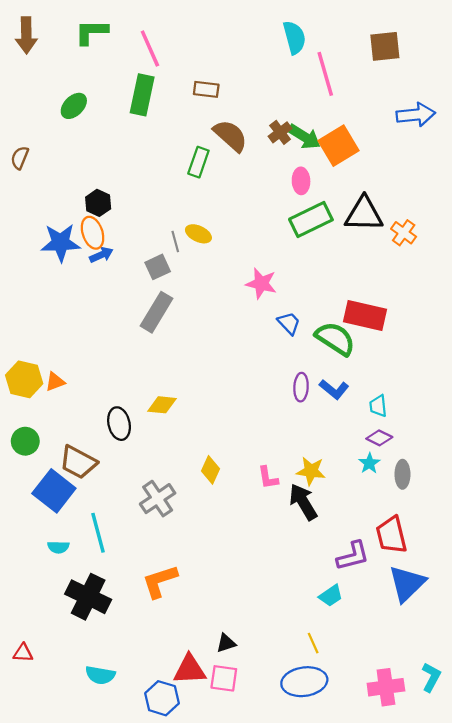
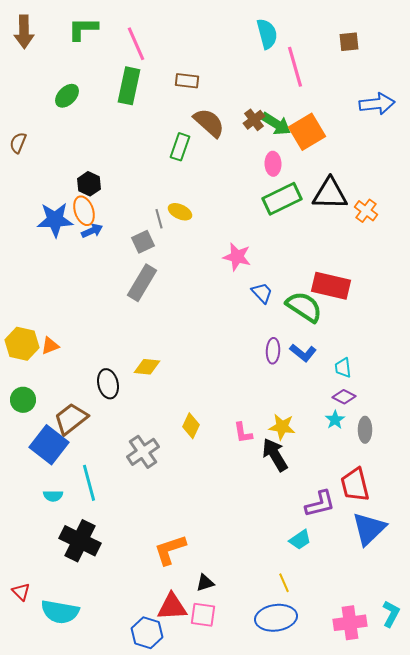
brown square: (385, 46) -> (349, 42), size x0.7
brown trapezoid: (78, 462) -> (71, 419), turned 114
orange L-shape: (160, 581) -> (170, 550), moved
red triangle: (23, 653) -> (21, 592), turned 42
cyan semicircle: (100, 675) -> (60, 612), moved, size x1.4

